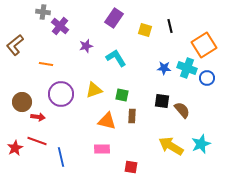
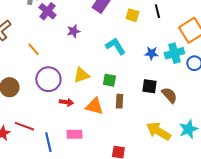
cyan L-shape: (116, 58) -> (115, 46), moved
orange line: (46, 64) -> (33, 49), turned 40
cyan cross: (187, 68) -> (174, 53), turned -36
red arrow: (38, 117) -> (66, 102), moved
pink rectangle: (102, 149) -> (74, 134), moved

